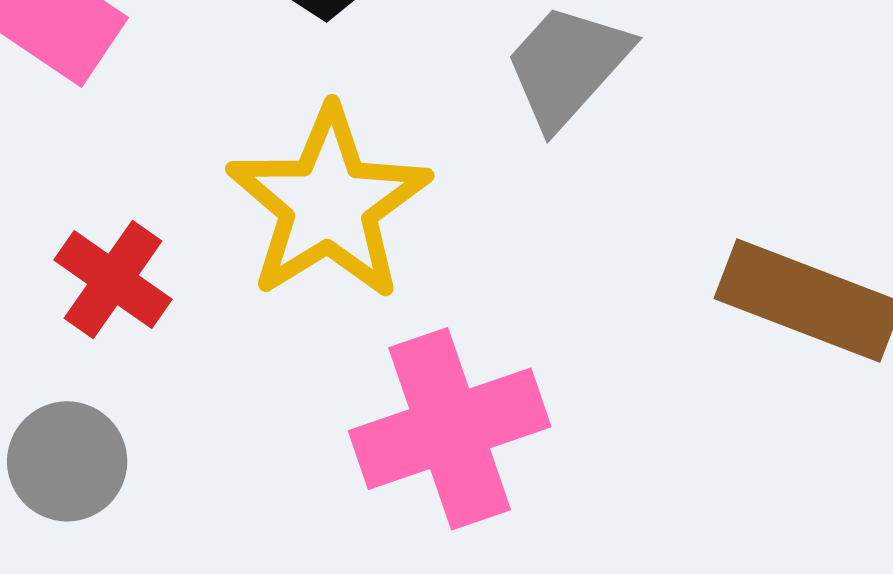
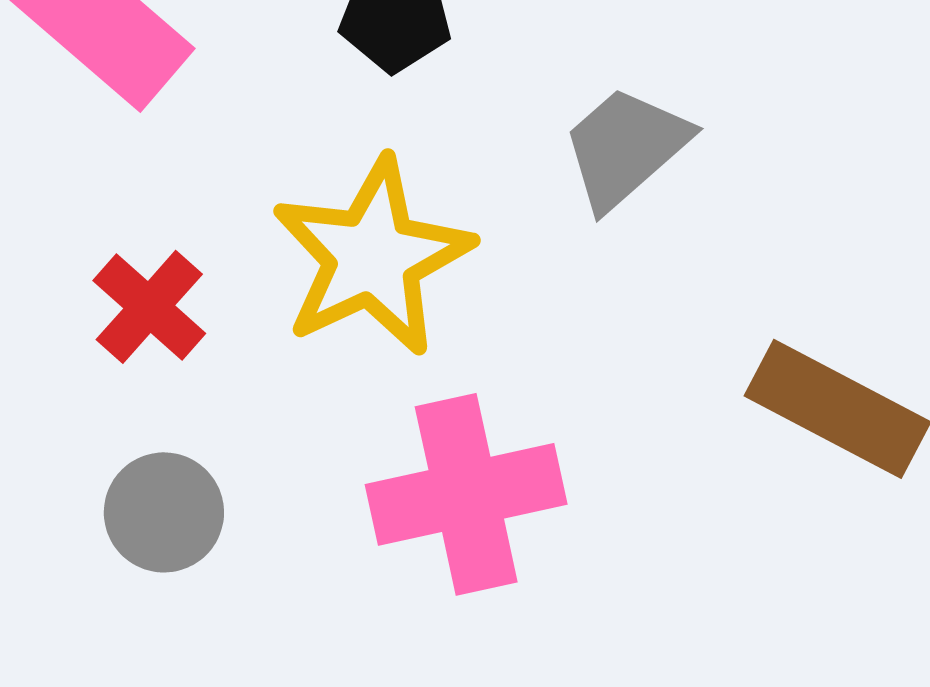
gray circle: (67, 461) -> (164, 512), moved

